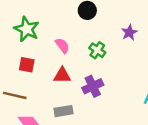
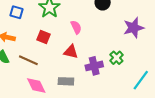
purple star: (129, 32) -> (134, 28), size x1.5
green cross: (97, 50) -> (116, 58), moved

